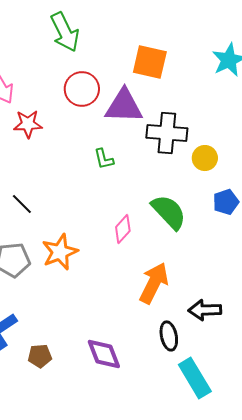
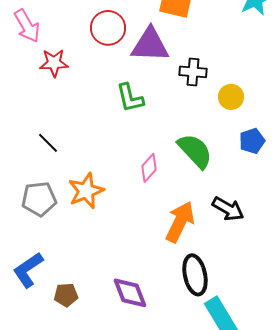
black cross: (167, 133) -> (193, 72), size x0.7
green L-shape: (104, 159) -> (130, 98), size x1.4
black arrow: (205, 310) -> (228, 209), moved, turned -148
black ellipse: (169, 336) -> (195, 275), size x1.4

